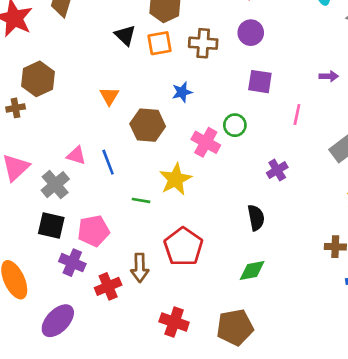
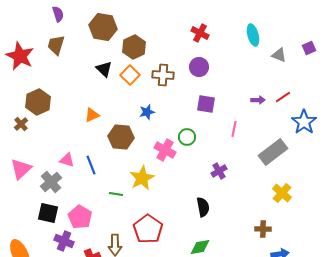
orange square: (160, 43) -> (130, 75), turned -36
orange triangle: (109, 96) -> (92, 115), turned 35
brown cross: (16, 108) -> (21, 124), turned -32
pink pentagon: (93, 231) -> (80, 217), turned -30

